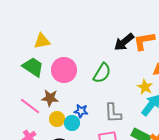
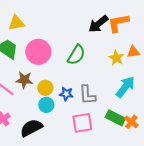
yellow star: (145, 87) -> (116, 58), moved
blue star: (81, 111) -> (66, 94), moved
yellow circle: (57, 119) -> (45, 88), moved

